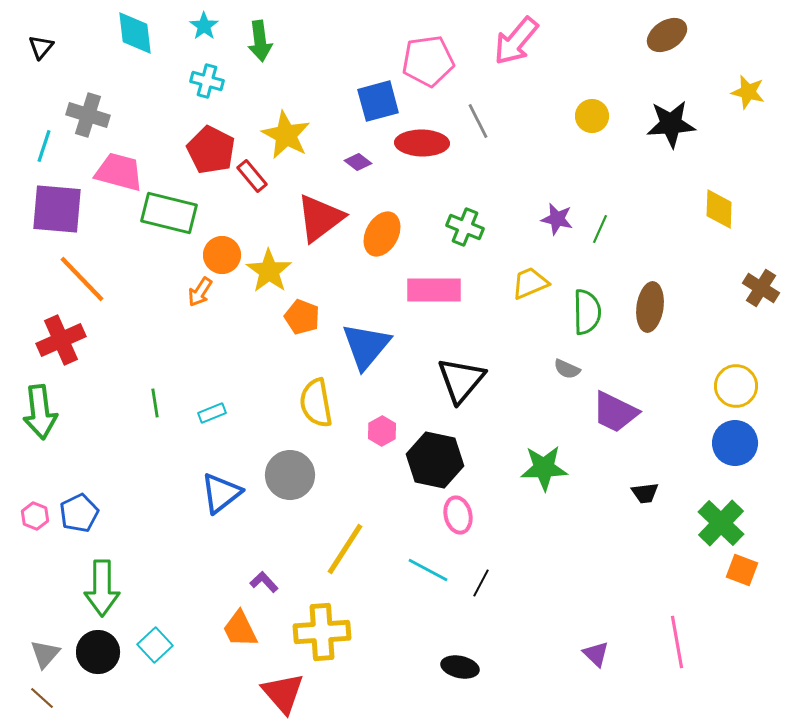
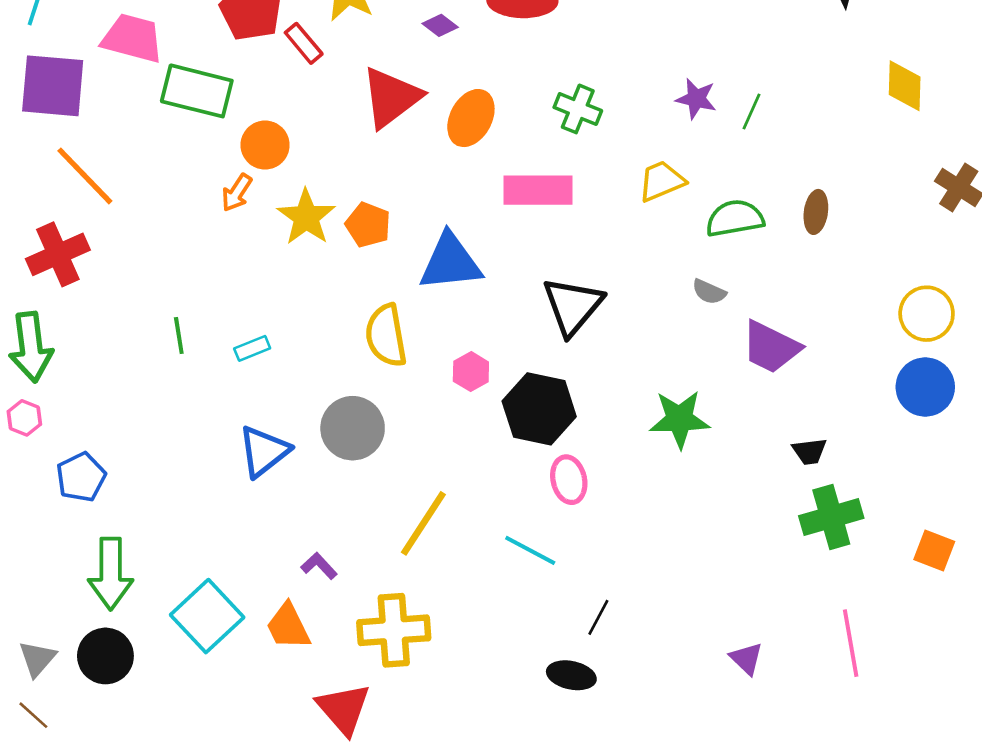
yellow star: (269, 271) -> (306, 217), moved
brown ellipse: (650, 307) -> (816, 212), size x0.7
green semicircle: (587, 312) -> (735, 218), turned -99
blue triangle: (366, 346) -> (450, 262), turned 44
pink hexagon: (35, 516) -> (24, 418), moved
green cross: (721, 523) -> (831, 517), moved, turned 30
black line: (481, 583) -> (598, 617), moved
cyan square: (155, 645) -> (207, 616), moved, size x1.6

